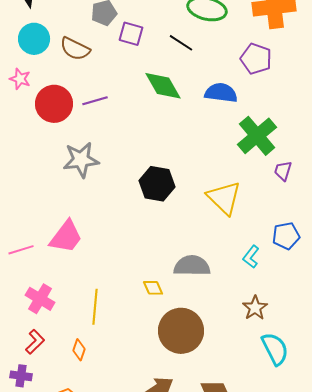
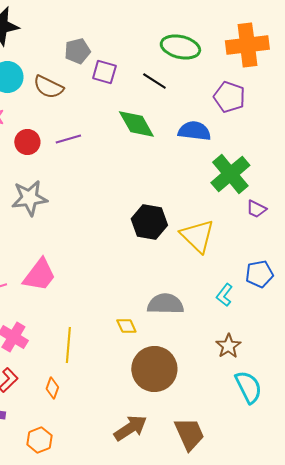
red circle: (54, 104) -> (27, 142), size x0.7
gray star: (81, 160) -> (29, 198), moved
purple trapezoid: (283, 171) -> (256, 209), turned -80
black hexagon: (157, 184) -> (149, 222), moved

